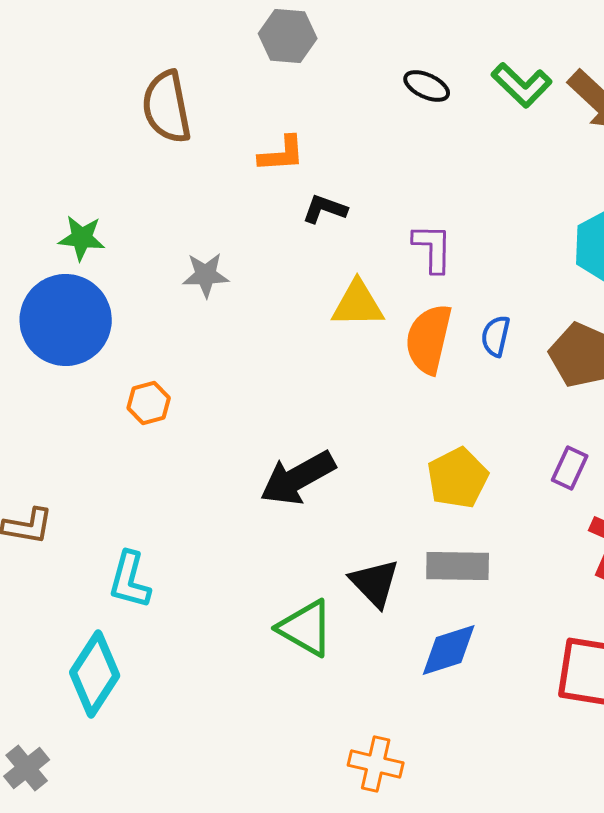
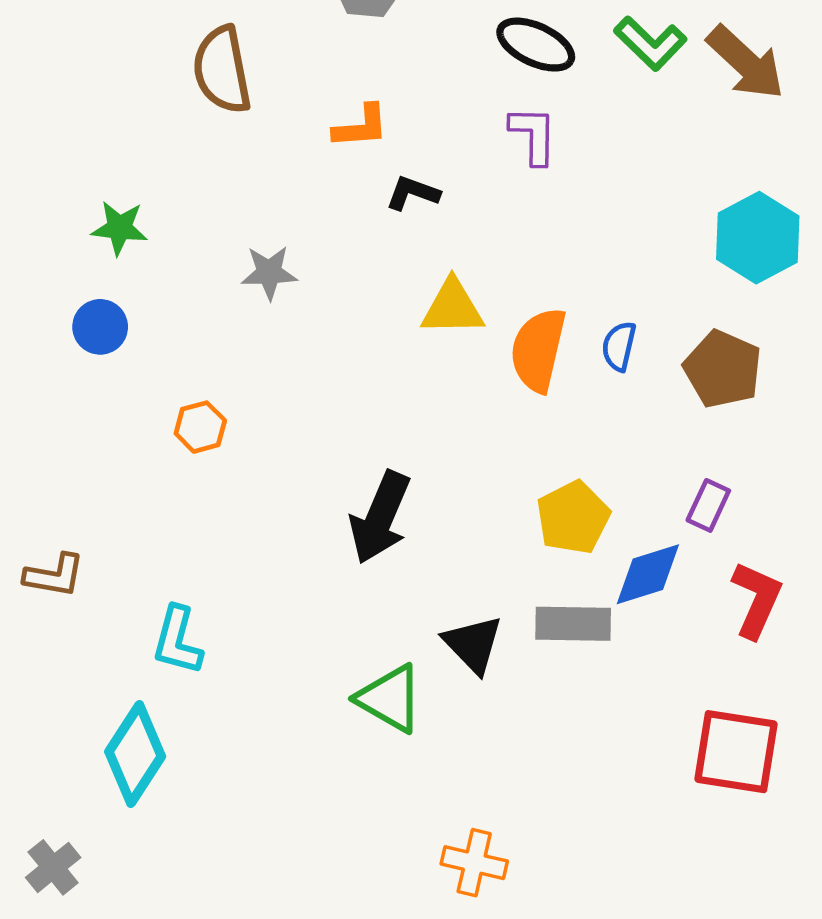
black ellipse: (427, 86) -> (536, 45), size x1.4
purple L-shape: (433, 248) -> (533, 135), moved
blue circle: (66, 320) -> (100, 327), size x0.5
black arrow: (298, 478) -> (380, 518), turned -38
blue diamond: (449, 650) -> (648, 574), moved

